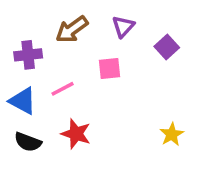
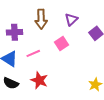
brown arrow: (72, 29) -> (41, 19), turned -60
pink square: (110, 69) -> (62, 44), turned -32

